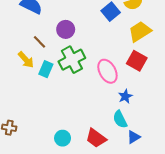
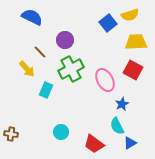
yellow trapezoid: (140, 31) -> (136, 42), turned 30
cyan rectangle: (46, 69) -> (46, 90), moved
cyan circle: (63, 138) -> (61, 132), moved

